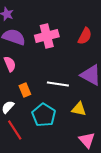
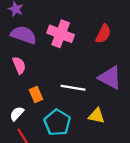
pink cross: (47, 36) -> (61, 34), turned 35

